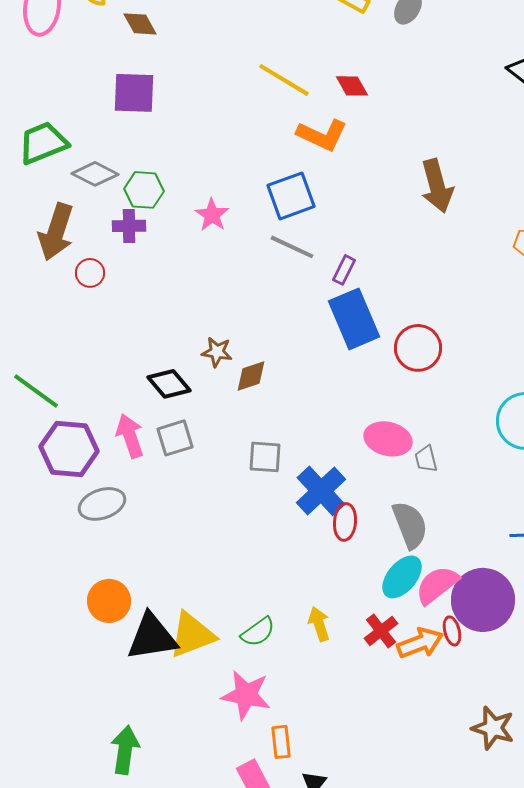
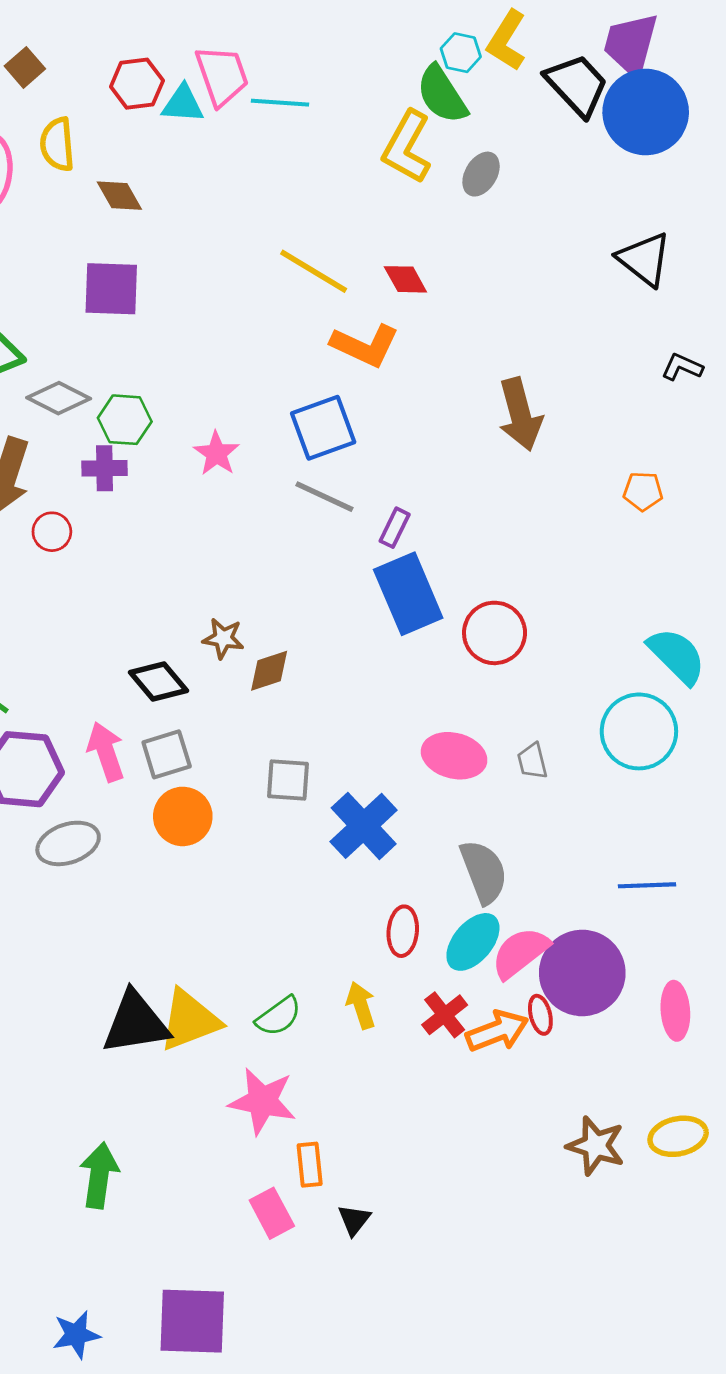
gray trapezoid: (426, 459) -> (532, 761), moved
red ellipse: (345, 522) -> (403, 931), moved
orange circle: (109, 601) -> (183, 816), moved

